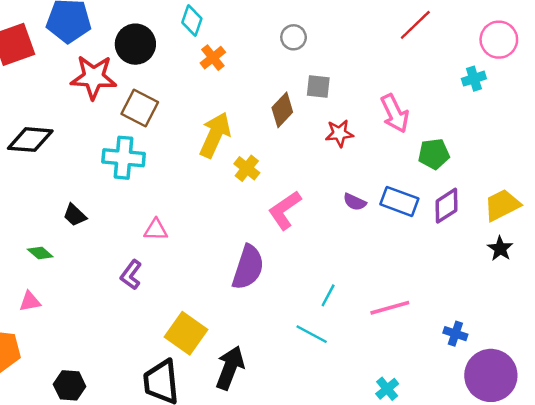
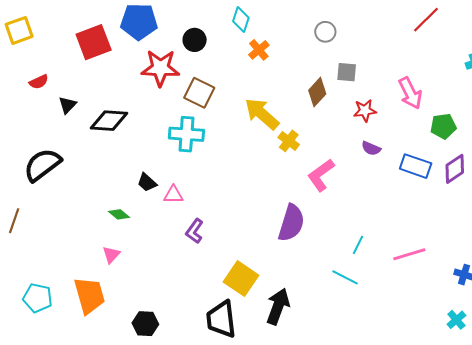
black circle: (135, 44) -> (195, 40), size x0.7
yellow arrow: (215, 135) -> (262, 114), turned -72
purple semicircle: (355, 202) -> (371, 148), moved
pink triangle: (156, 230) -> (173, 195), moved
pink triangle: (30, 301) -> (111, 255), turned -36
cyan cross: (387, 389) -> (456, 320), moved

